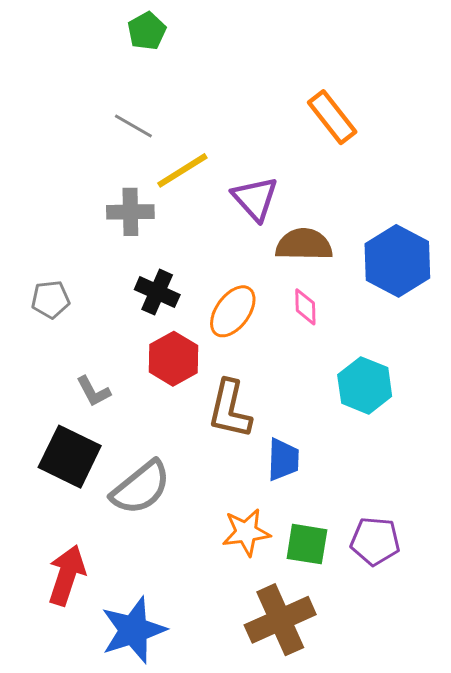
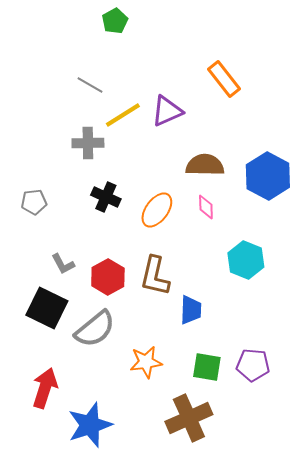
green pentagon: (147, 31) -> (115, 21), moved
purple triangle: (255, 199) -> (167, 111), moved, turned 48
red hexagon: (173, 359) -> (108, 277), moved
orange star: (246, 532) -> (146, 362), moved

